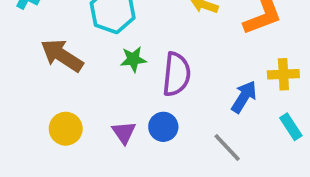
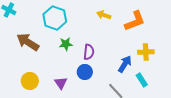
purple semicircle: (176, 74) -> (89, 52), size x0.7
blue circle: (163, 127) -> (85, 72), moved
cyan rectangle: (291, 127) -> (142, 80), moved

